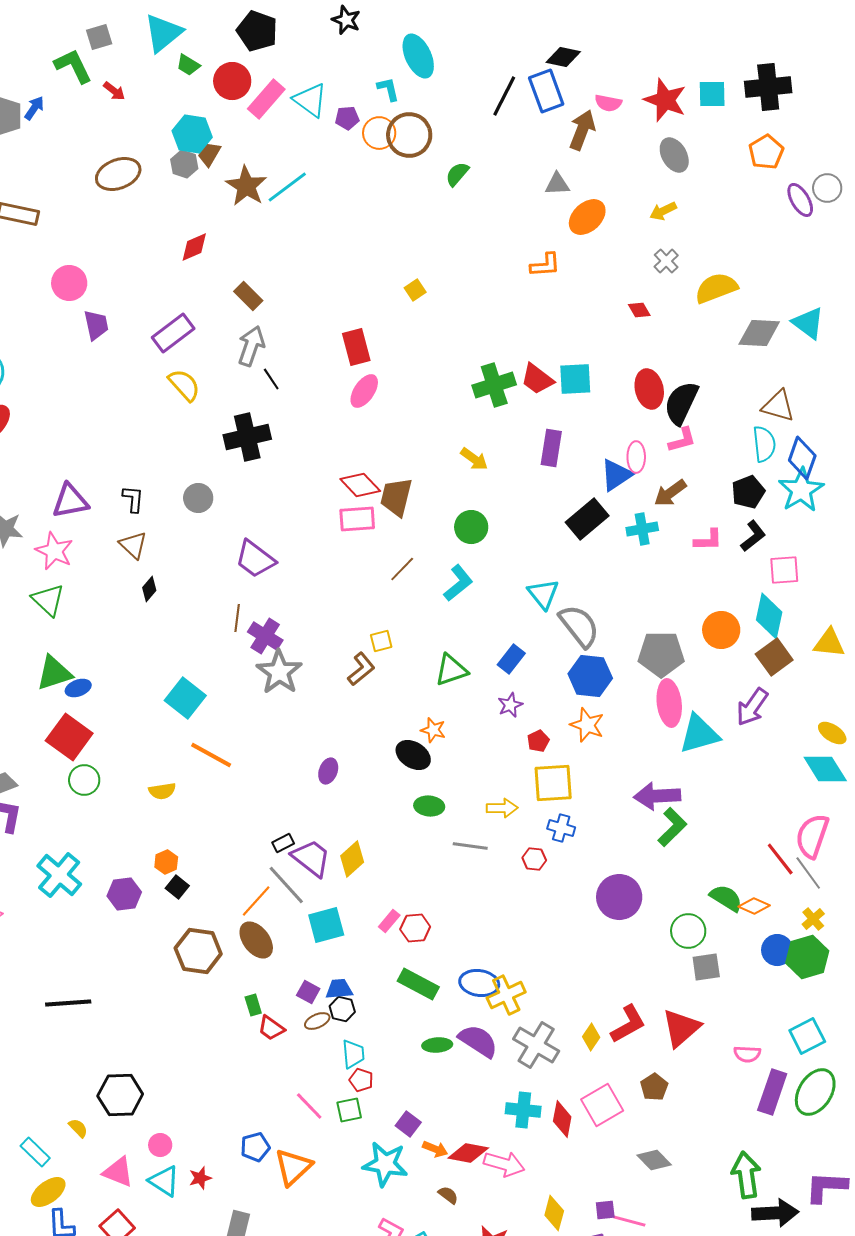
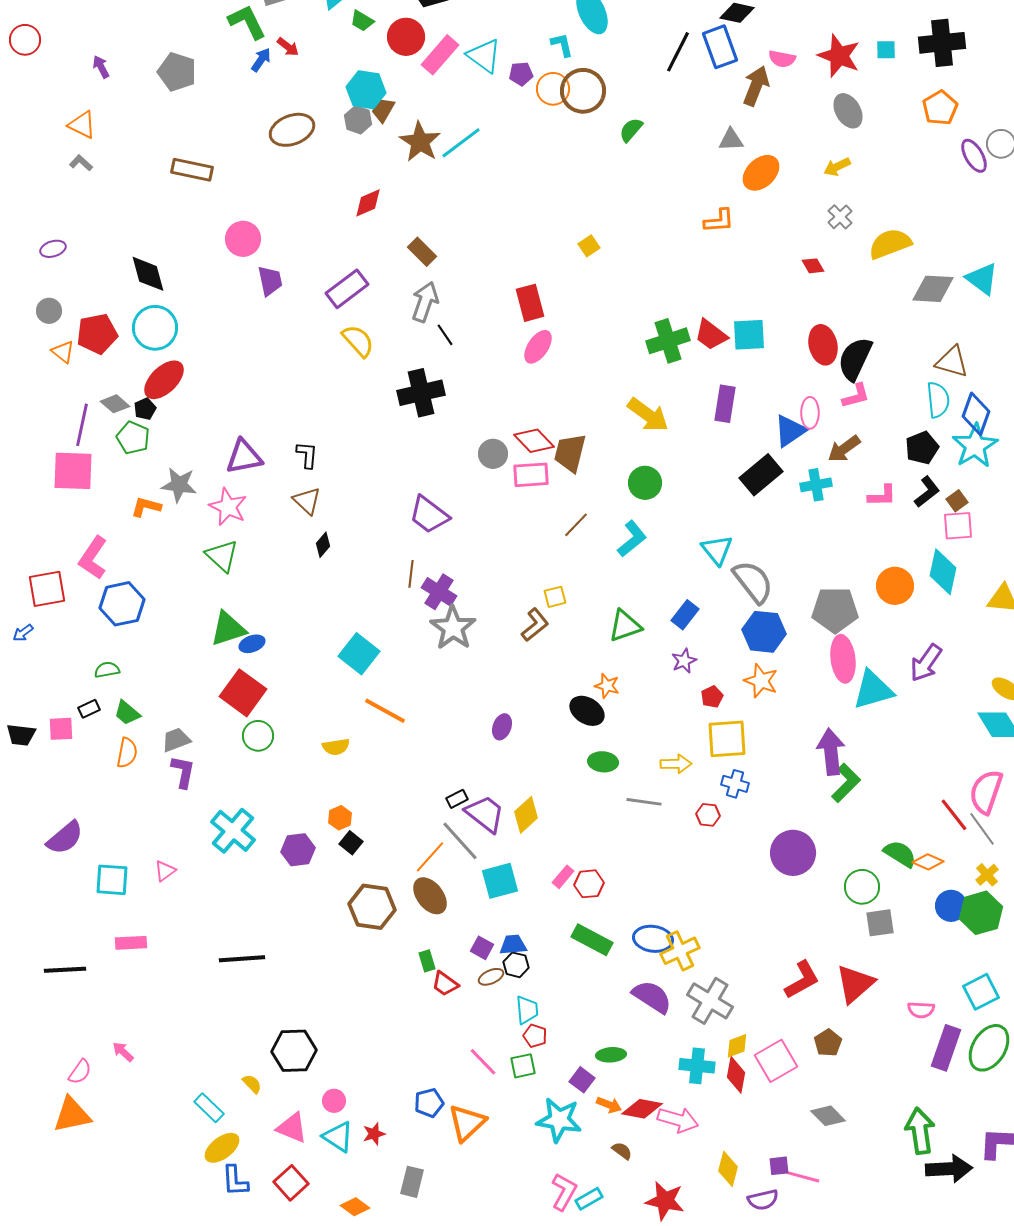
cyan square: (712, 94) -> (886, 50), size x0.7
blue arrow: (34, 108) -> (261, 60), moved
yellow arrow: (474, 459) -> (648, 415), size x1.5
gray circle: (198, 498) -> (493, 454), moved
brown square: (774, 657) -> (957, 501), moved, size x0.6
purple arrow: (657, 796) -> (831, 752), turned 87
yellow diamond: (591, 1037) -> (737, 1046), moved, turned 36
green ellipse: (437, 1045) -> (611, 1055), moved

